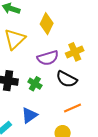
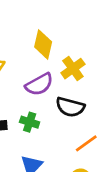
yellow diamond: (47, 24) -> (43, 44), moved

